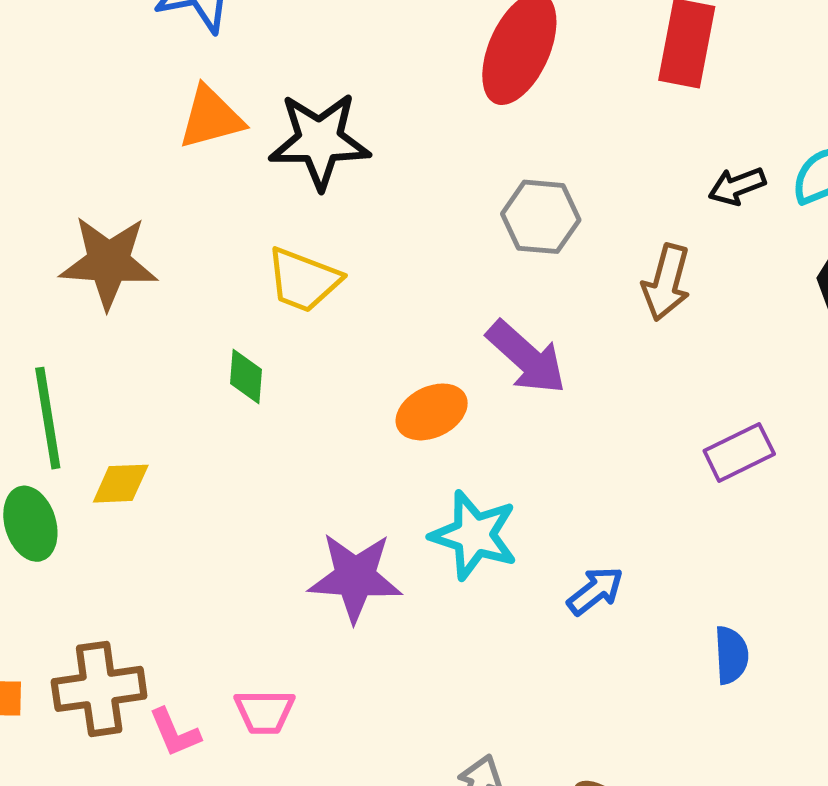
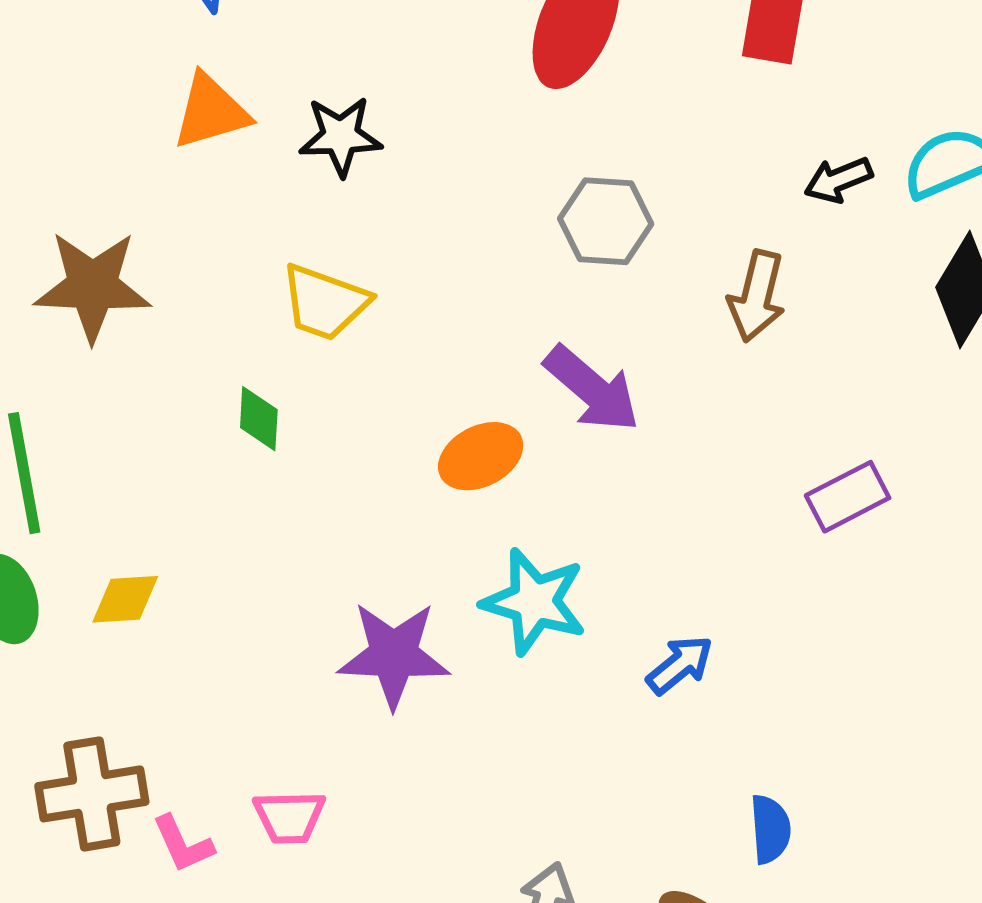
black star: (320, 141) -> (341, 136), size x0.7
yellow diamond: (121, 484) -> (125, 599), moved
blue semicircle: (731, 655) -> (770, 829), moved

